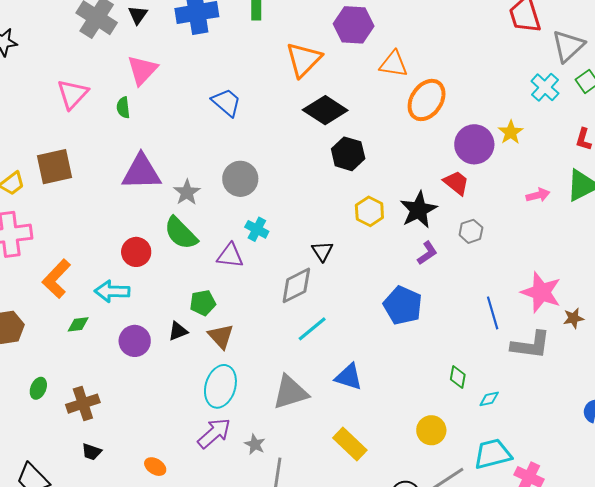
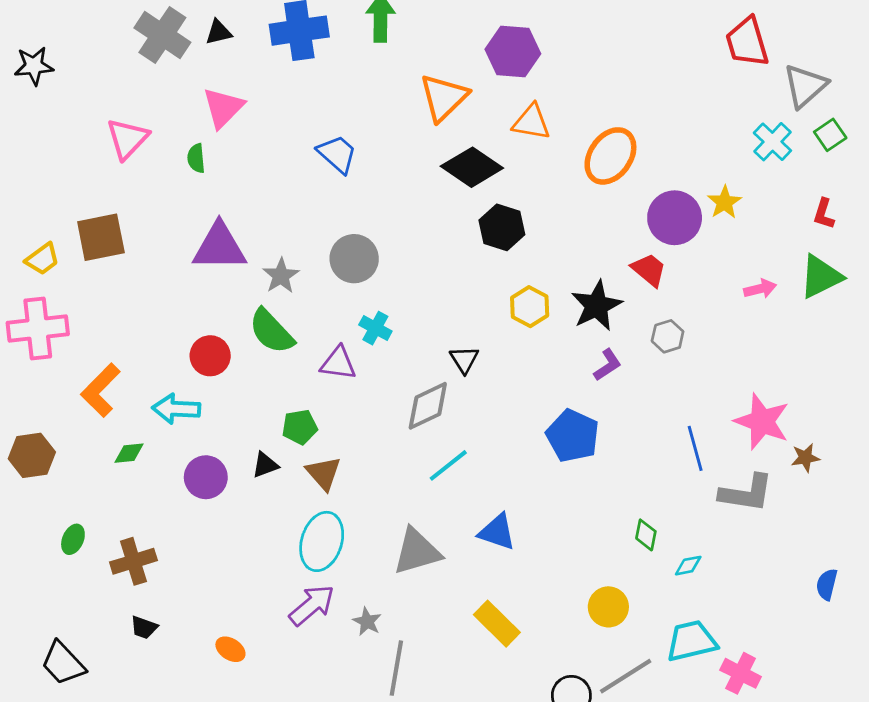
black triangle: (138, 15) -> (219, 32), turned 40
orange triangle: (394, 64) -> (531, 122), moved

